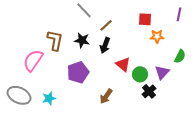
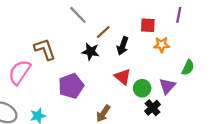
purple line: (179, 14) -> (179, 15), moved
brown L-shape: (55, 40) -> (45, 49), turned -30
black star: (82, 40) -> (91, 52), moved
black arrow: (105, 45) -> (123, 46), moved

